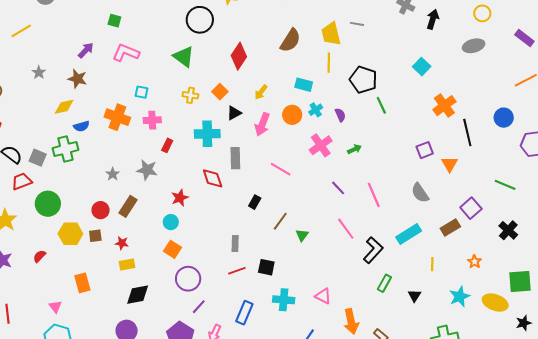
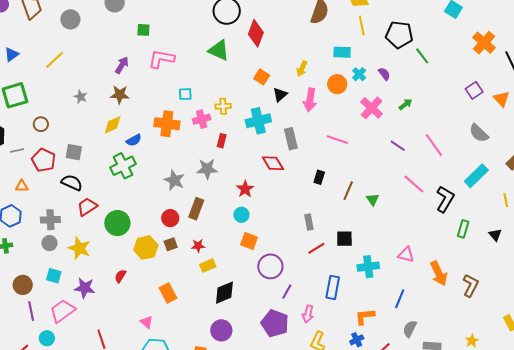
red diamond: (239, 56) -> (256, 33), moved
yellow cross: (190, 95) -> (223, 106), moved
gray square: (38, 158) -> (74, 152), moved
gray star: (113, 174) -> (174, 180), size x1.5

